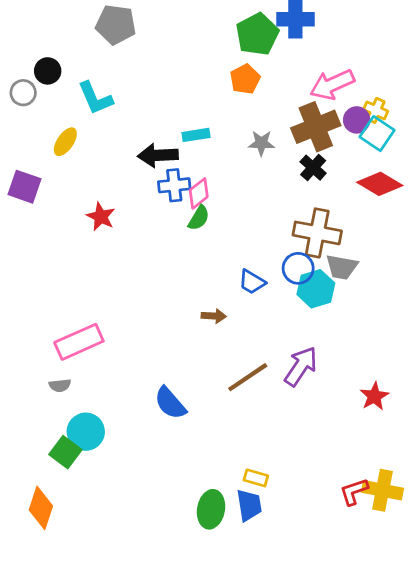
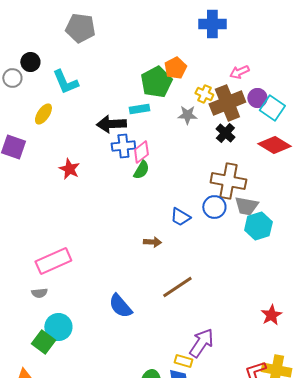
green pentagon: (257, 34) -> (156, 82), moved
pink arrow: (332, 85) -> (239, 72), size x0.6
yellow cross: (376, 110) -> (204, 94), moved
cyan hexagon: (316, 289) -> (258, 226), moved
purple arrow: (301, 366) -> (201, 343), moved
red star: (374, 396) -> (271, 315), moved

